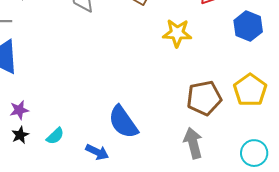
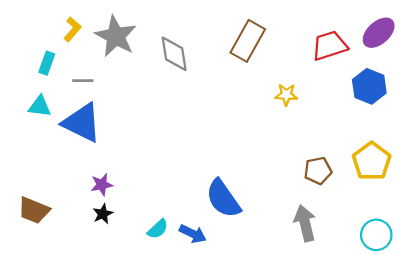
yellow star: (177, 33) -> (286, 95), size x0.7
brown pentagon: (204, 98) -> (318, 171), size x0.7
cyan semicircle: (55, 136) -> (158, 229), moved

